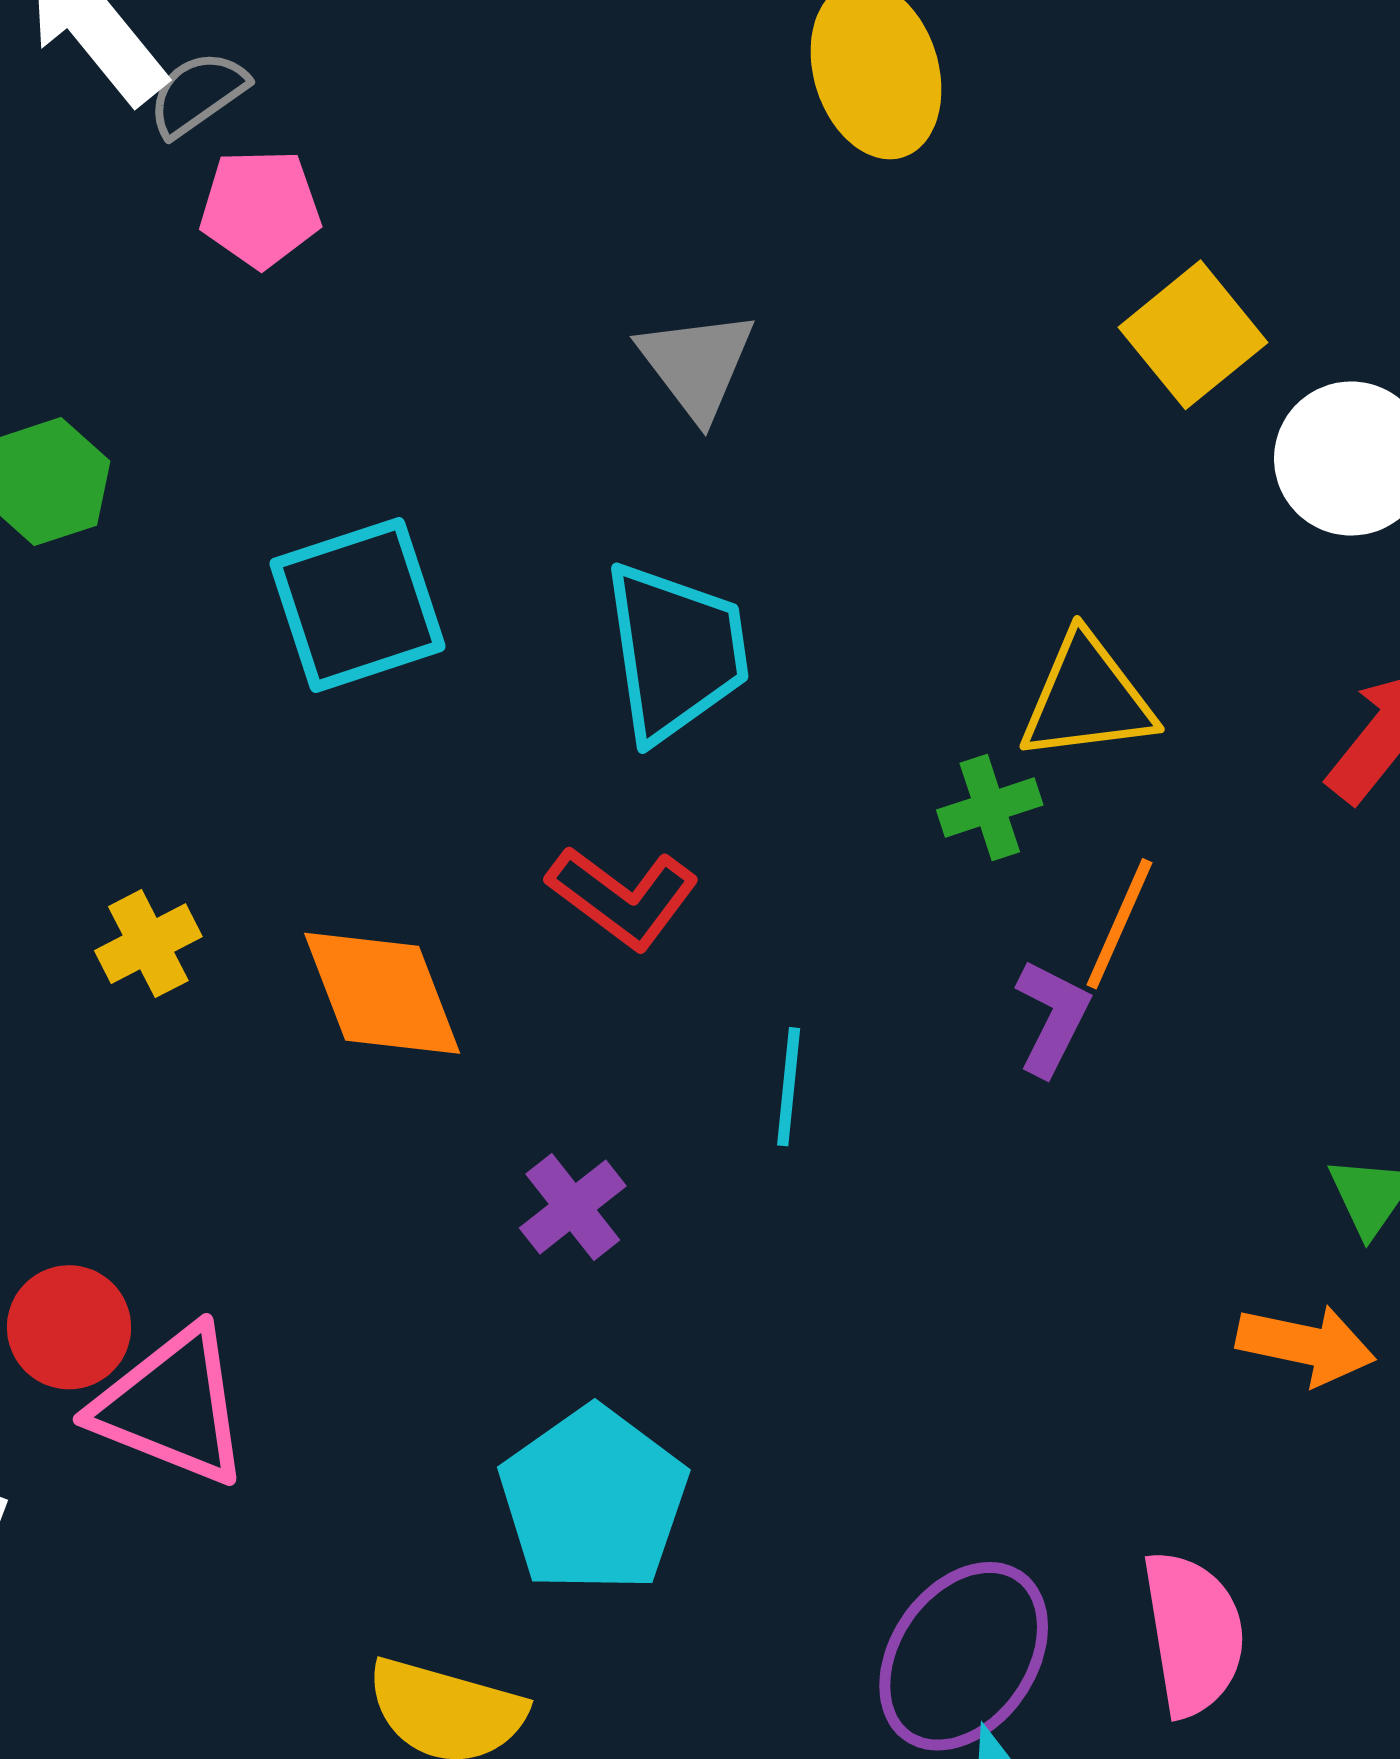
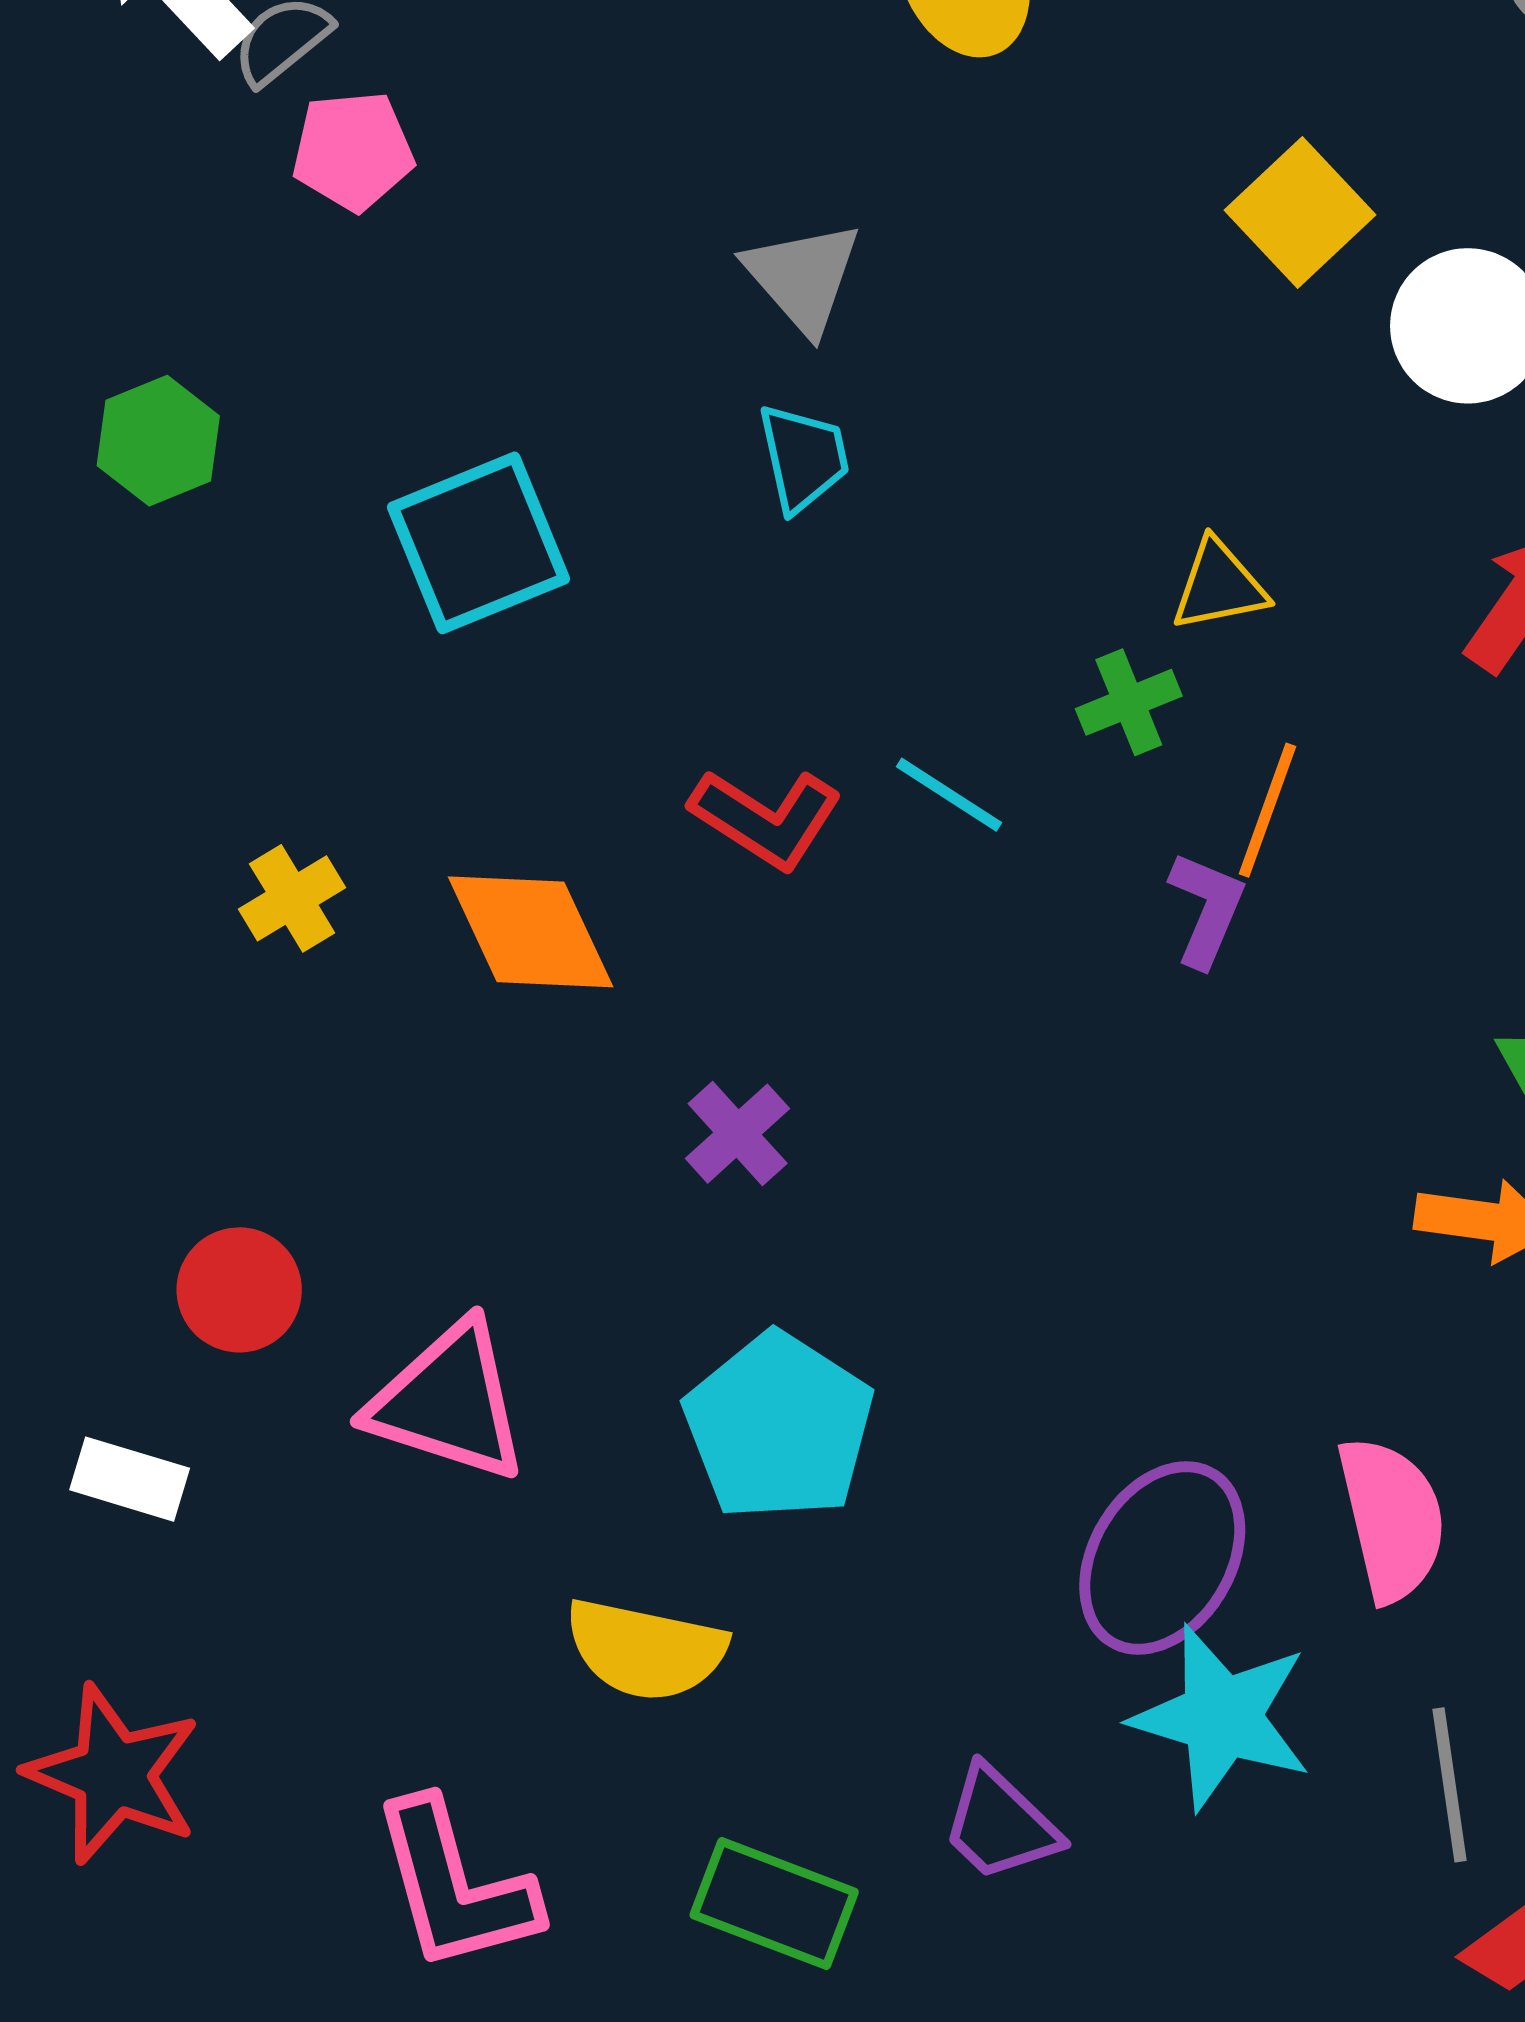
cyan trapezoid: (676, 652) -> (803, 458), moved, size x0.6
yellow triangle: (1087, 698) -> (1219, 586), size x0.7
cyan line: (789, 1087) -> (949, 795), moved, turned -59
pink triangle: (172, 1406) -> (448, 1402), moved

